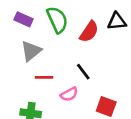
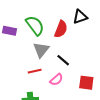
gray triangle: (31, 51) -> (41, 50), moved

